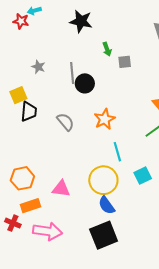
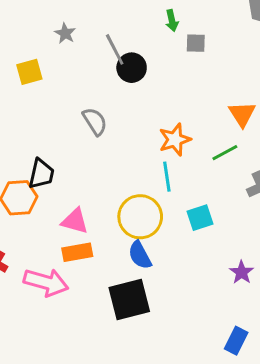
gray line: (72, 73) -> (115, 49), turned -30
black trapezoid: (29, 112) -> (41, 174), moved
orange star: (105, 119) -> (175, 140), moved
orange rectangle: (30, 206) -> (77, 252), moved

